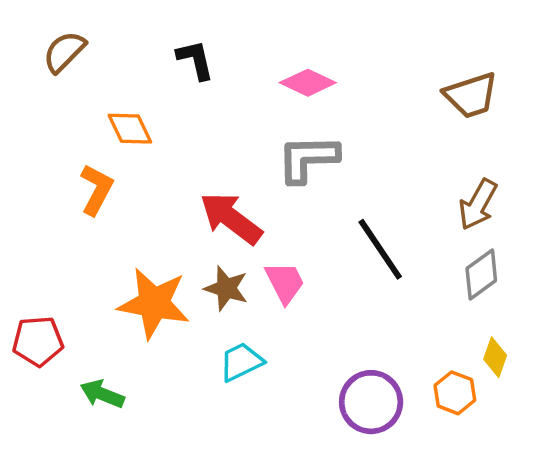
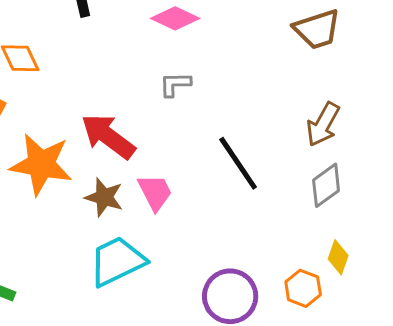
gray L-shape: (308, 159) -> (175, 84), size x0.6
orange star: (154, 303) -> (41, 164), moved
cyan trapezoid: (241, 362) -> (117, 261), size x1.5

